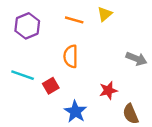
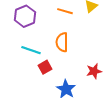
cyan line: (23, 75) -> (31, 50), moved

